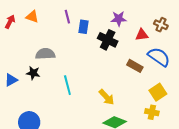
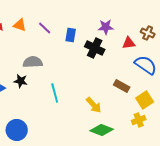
purple line: (67, 17) -> (45, 28), moved, turned -32
brown rectangle: (135, 66) -> (122, 86), moved
yellow cross: (152, 112) -> (139, 120), turned -32

